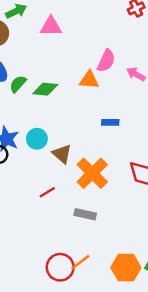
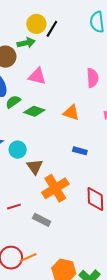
pink triangle: (51, 26) -> (37, 76), moved
pink semicircle: (106, 61) -> (92, 78), moved, turned -42
red line: (47, 192) -> (14, 207), moved

